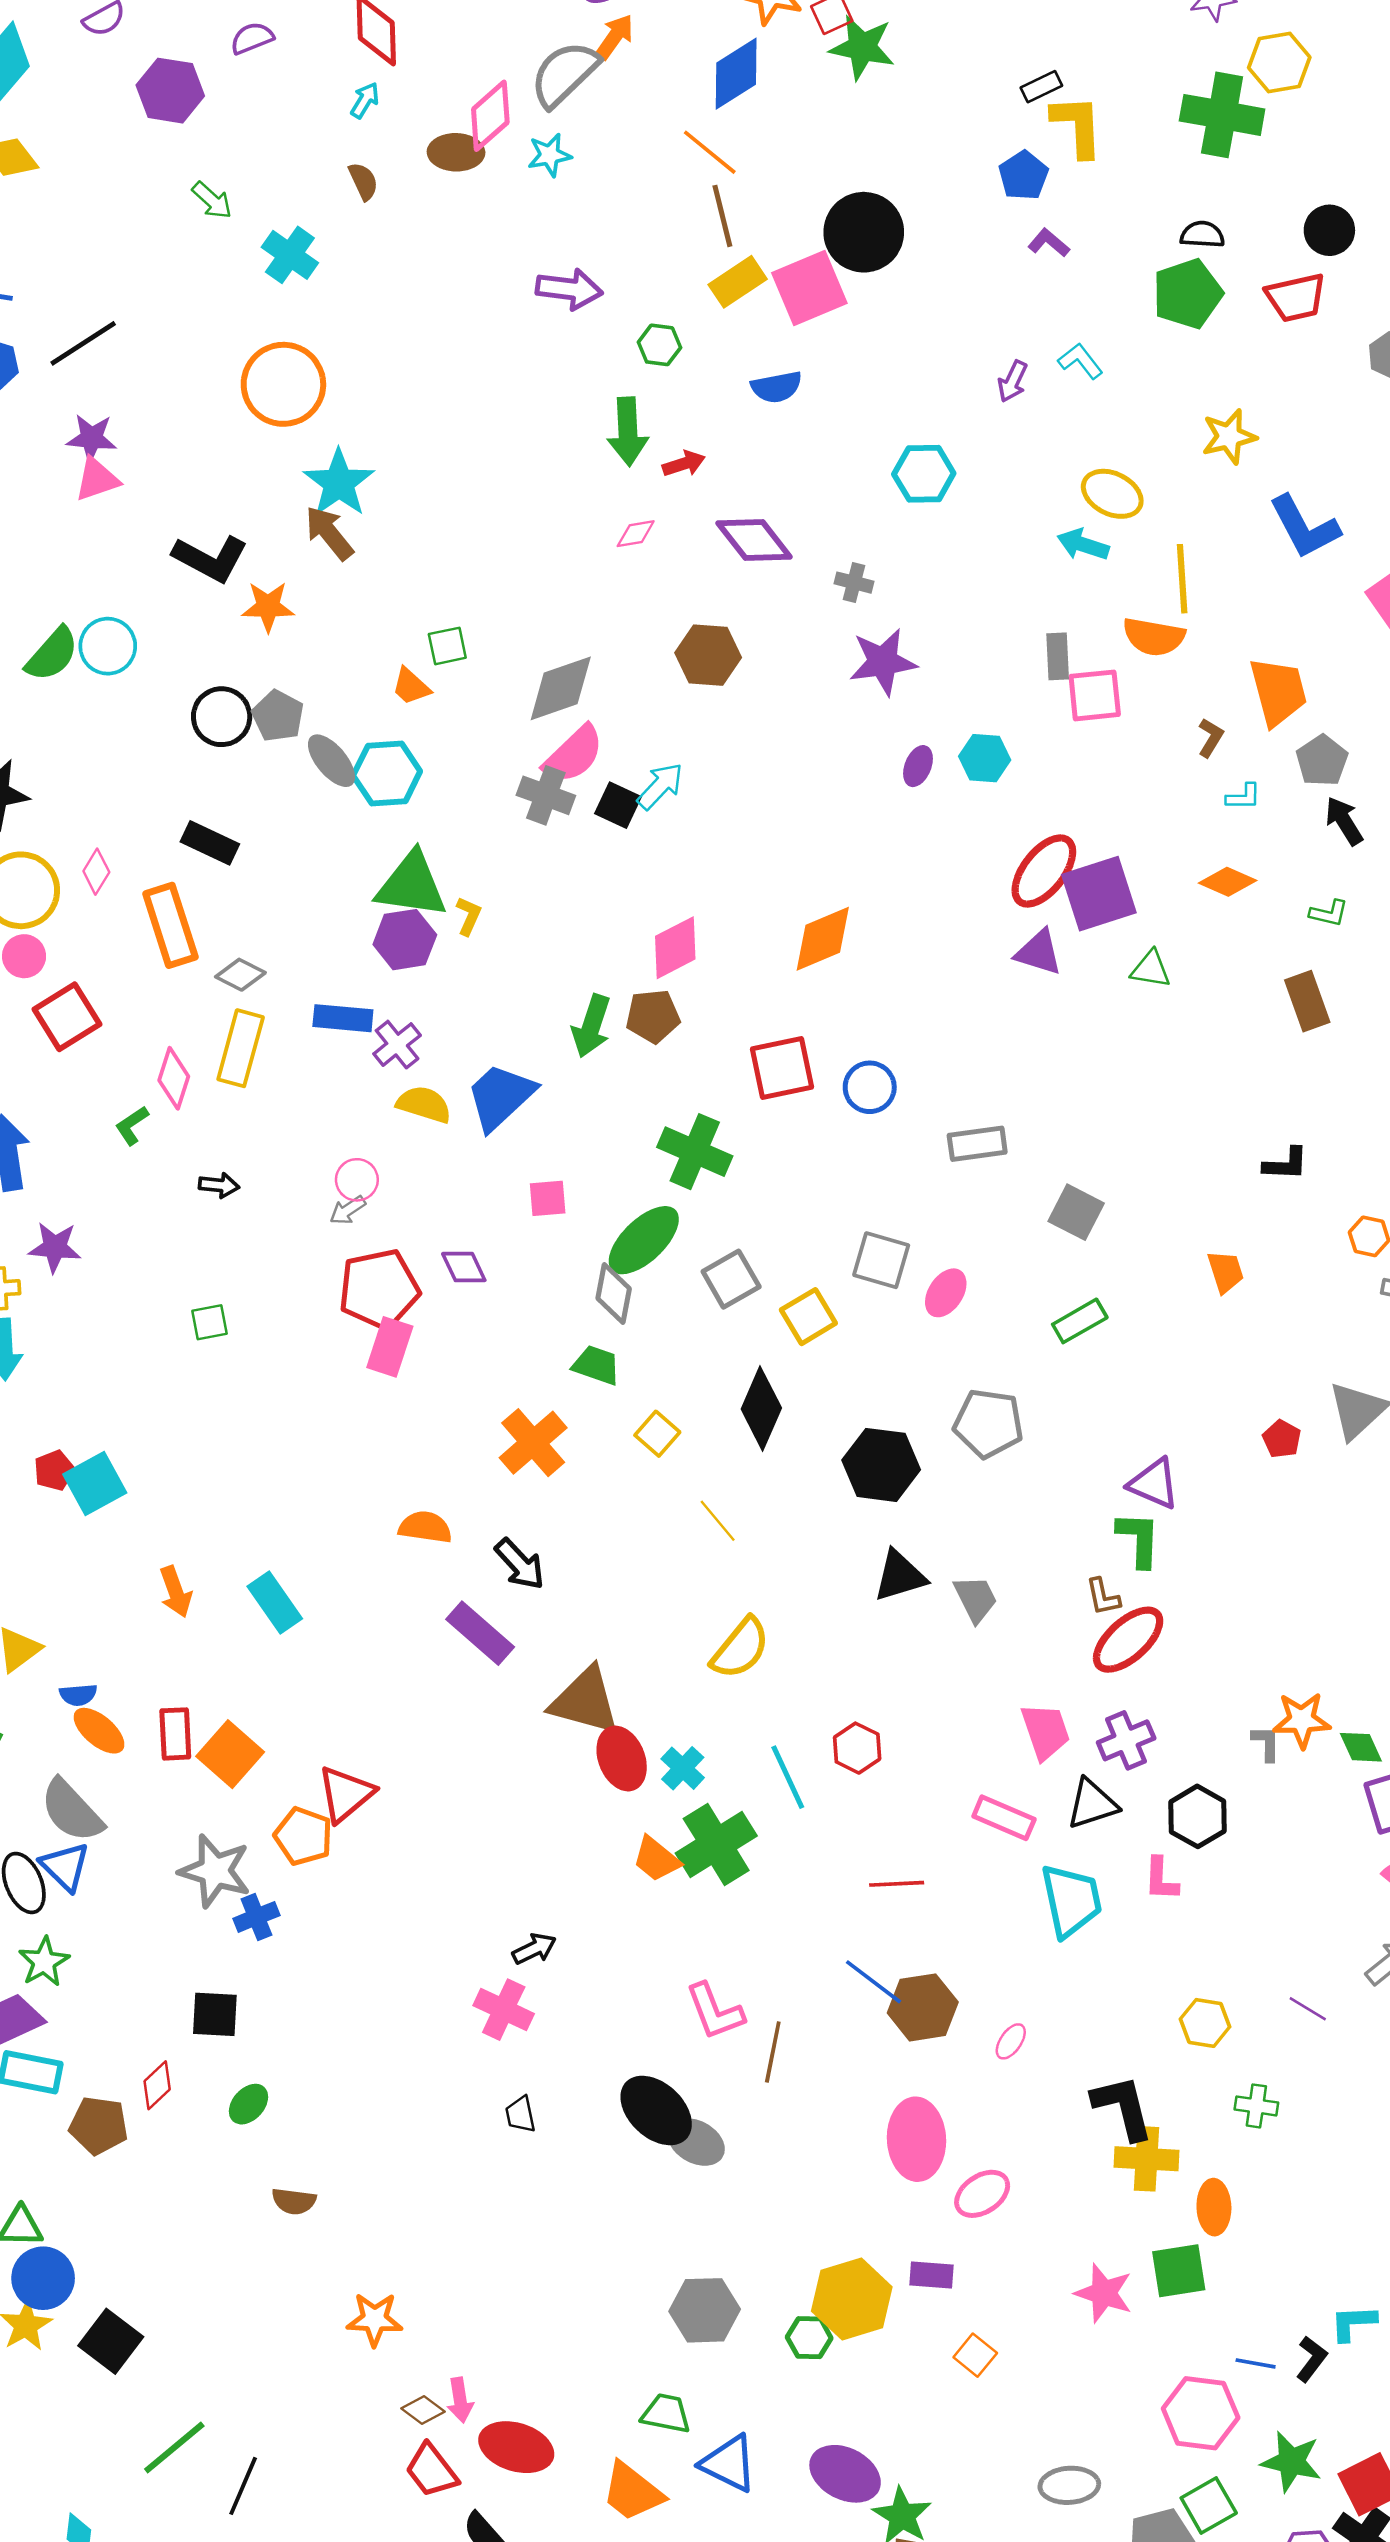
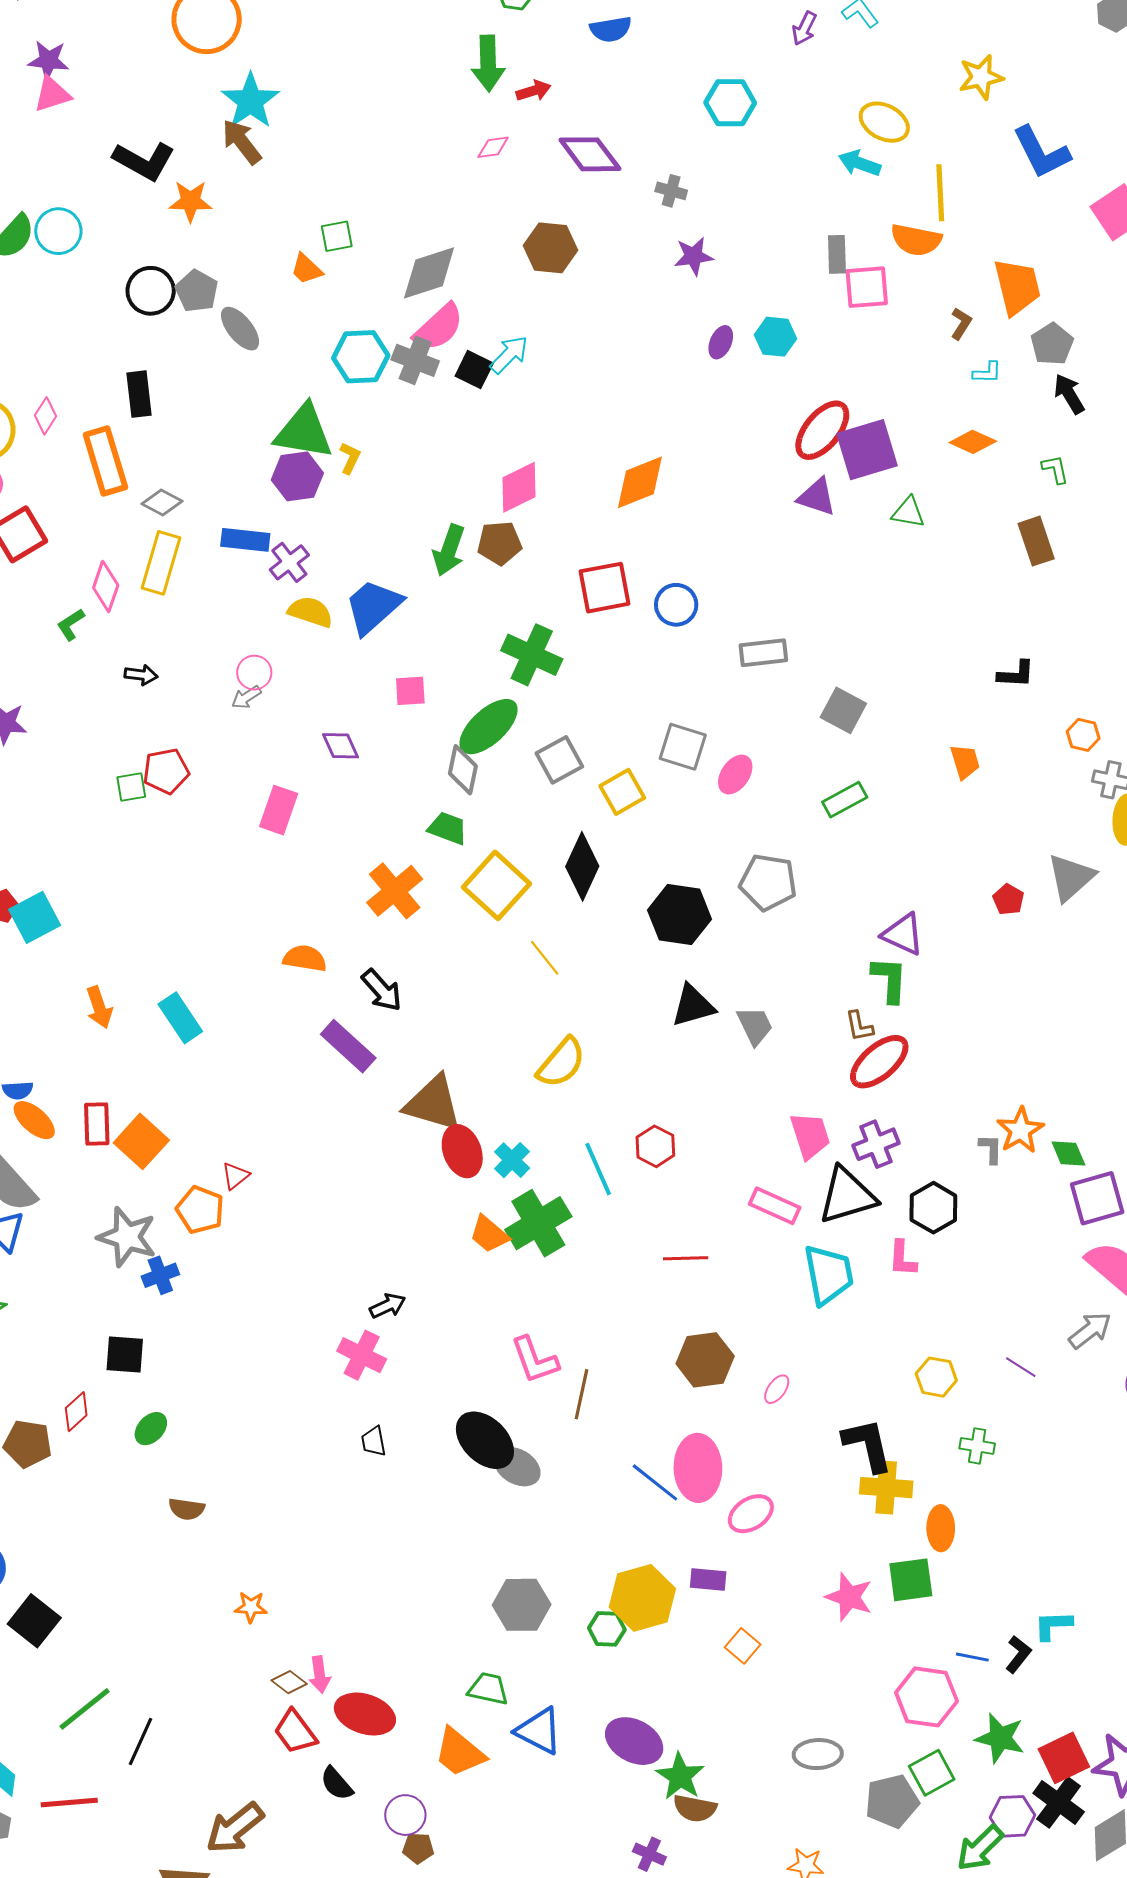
purple star: (883, 662) -> (694, 256), size x0.7
cyan hexagon: (387, 773) -> (361, 357), moved
black rectangle: (210, 843) -> (139, 394), turned 57
green L-shape: (1329, 913) -> (1055, 469), turned -116
red pentagon: (379, 1289) -> (166, 771), moved, size x0.7
yellow square: (657, 1434) -> (497, 885), size x1.8
orange star: (1302, 1720) -> (1020, 1130), turned -30
red triangle: (346, 1794) -> (235, 1176), size x0.6
black triangle: (1092, 1804) -> (847, 1196), size x1.4
blue line: (874, 1982) -> (655, 1482), moved
orange star: (375, 2319) -> (251, 1607), size x0.7

